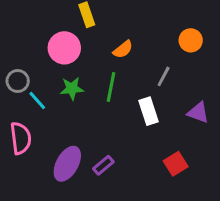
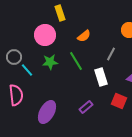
green line: (111, 87) -> (76, 61), turned -42
red square: (176, 164) -> (119, 101), moved, turned -35
purple rectangle: (103, 165) -> (86, 107), moved

